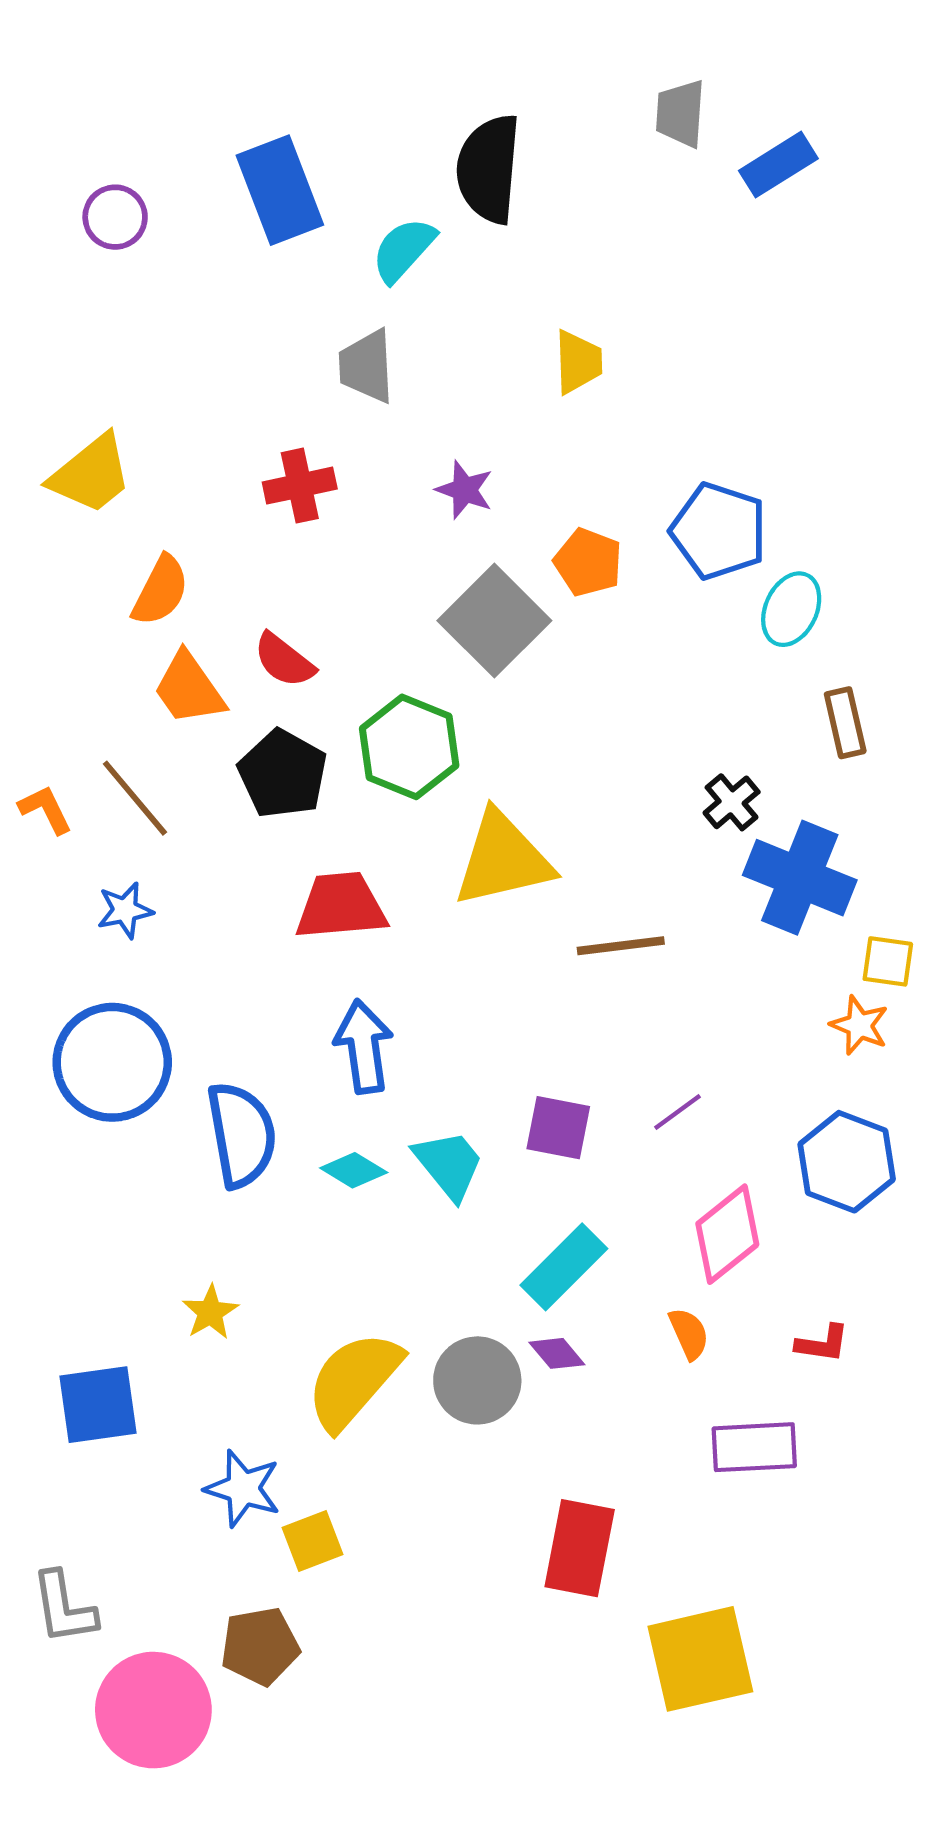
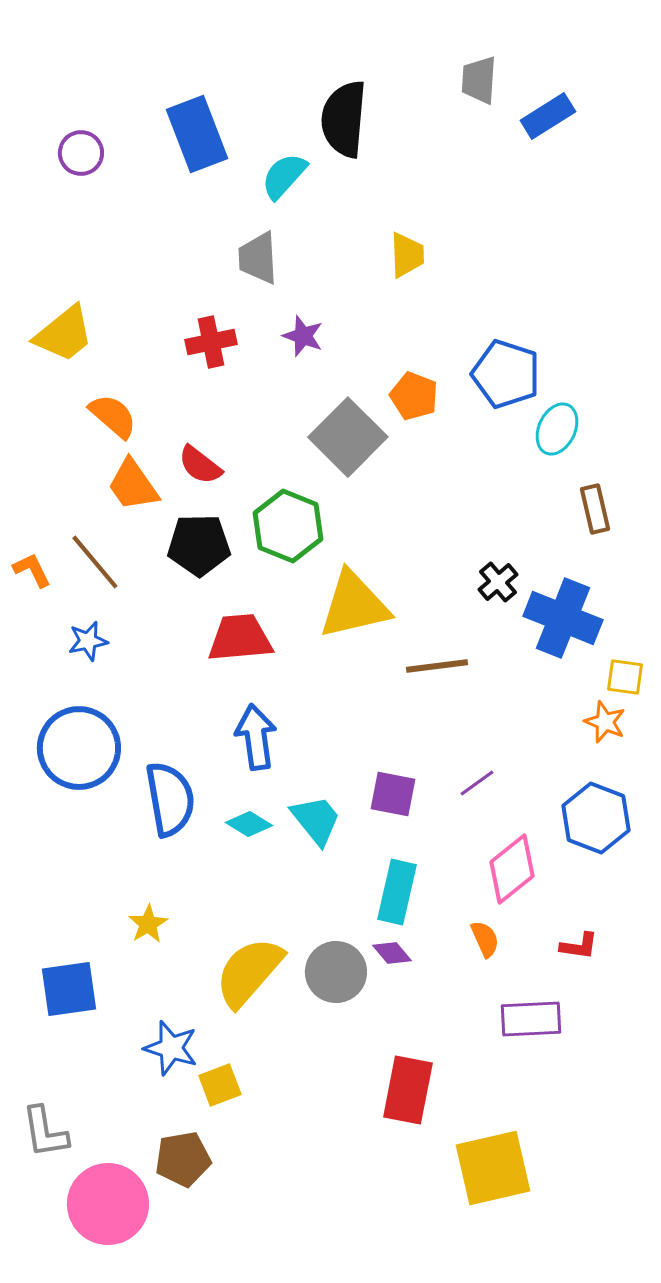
purple star: (464, 490) -> (303, 336), moved
orange semicircle: (161, 591) -> (113, 416), turned -76
black pentagon: (283, 774) -> (199, 545), turned -30
black cross: (732, 802) -> (498, 582), moved
cyan rectangle: (564, 1267) -> (397, 892), turned -32

